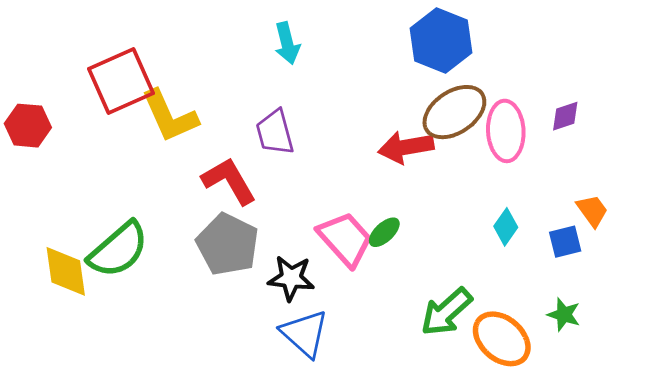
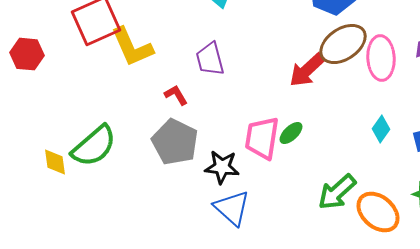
red arrow: (406, 147) -> (307, 70), turned -33
red L-shape: (229, 181) -> (176, 95), size x0.6
pink trapezoid: (345, 239) -> (262, 138), turned -129
yellow diamond: (66, 271) -> (55, 162), size x0.7

